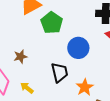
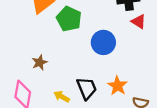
black trapezoid: (60, 72) -> (87, 88), moved
yellow arrow: (27, 88) -> (62, 97), moved

